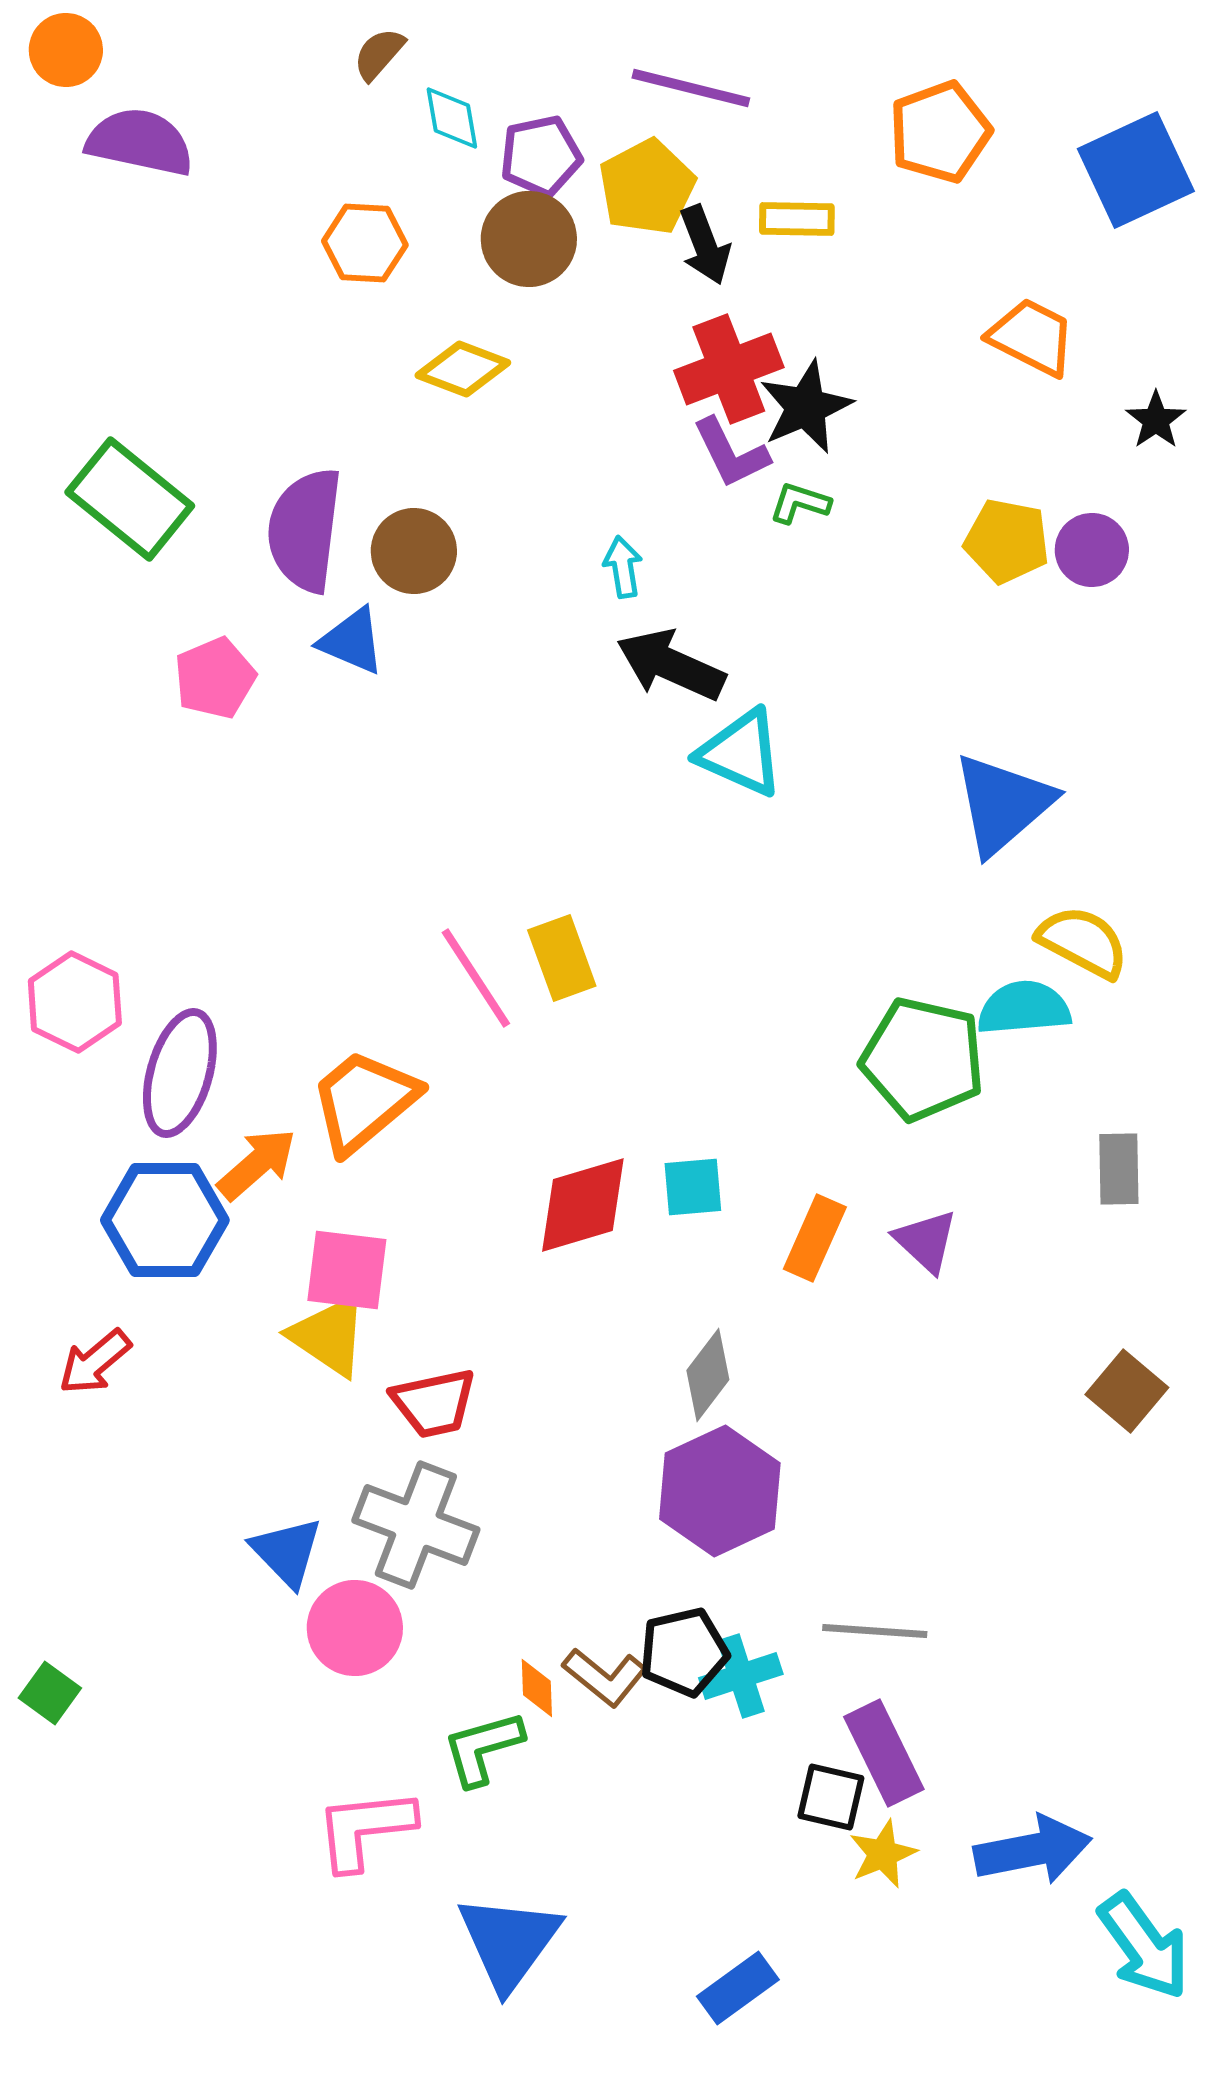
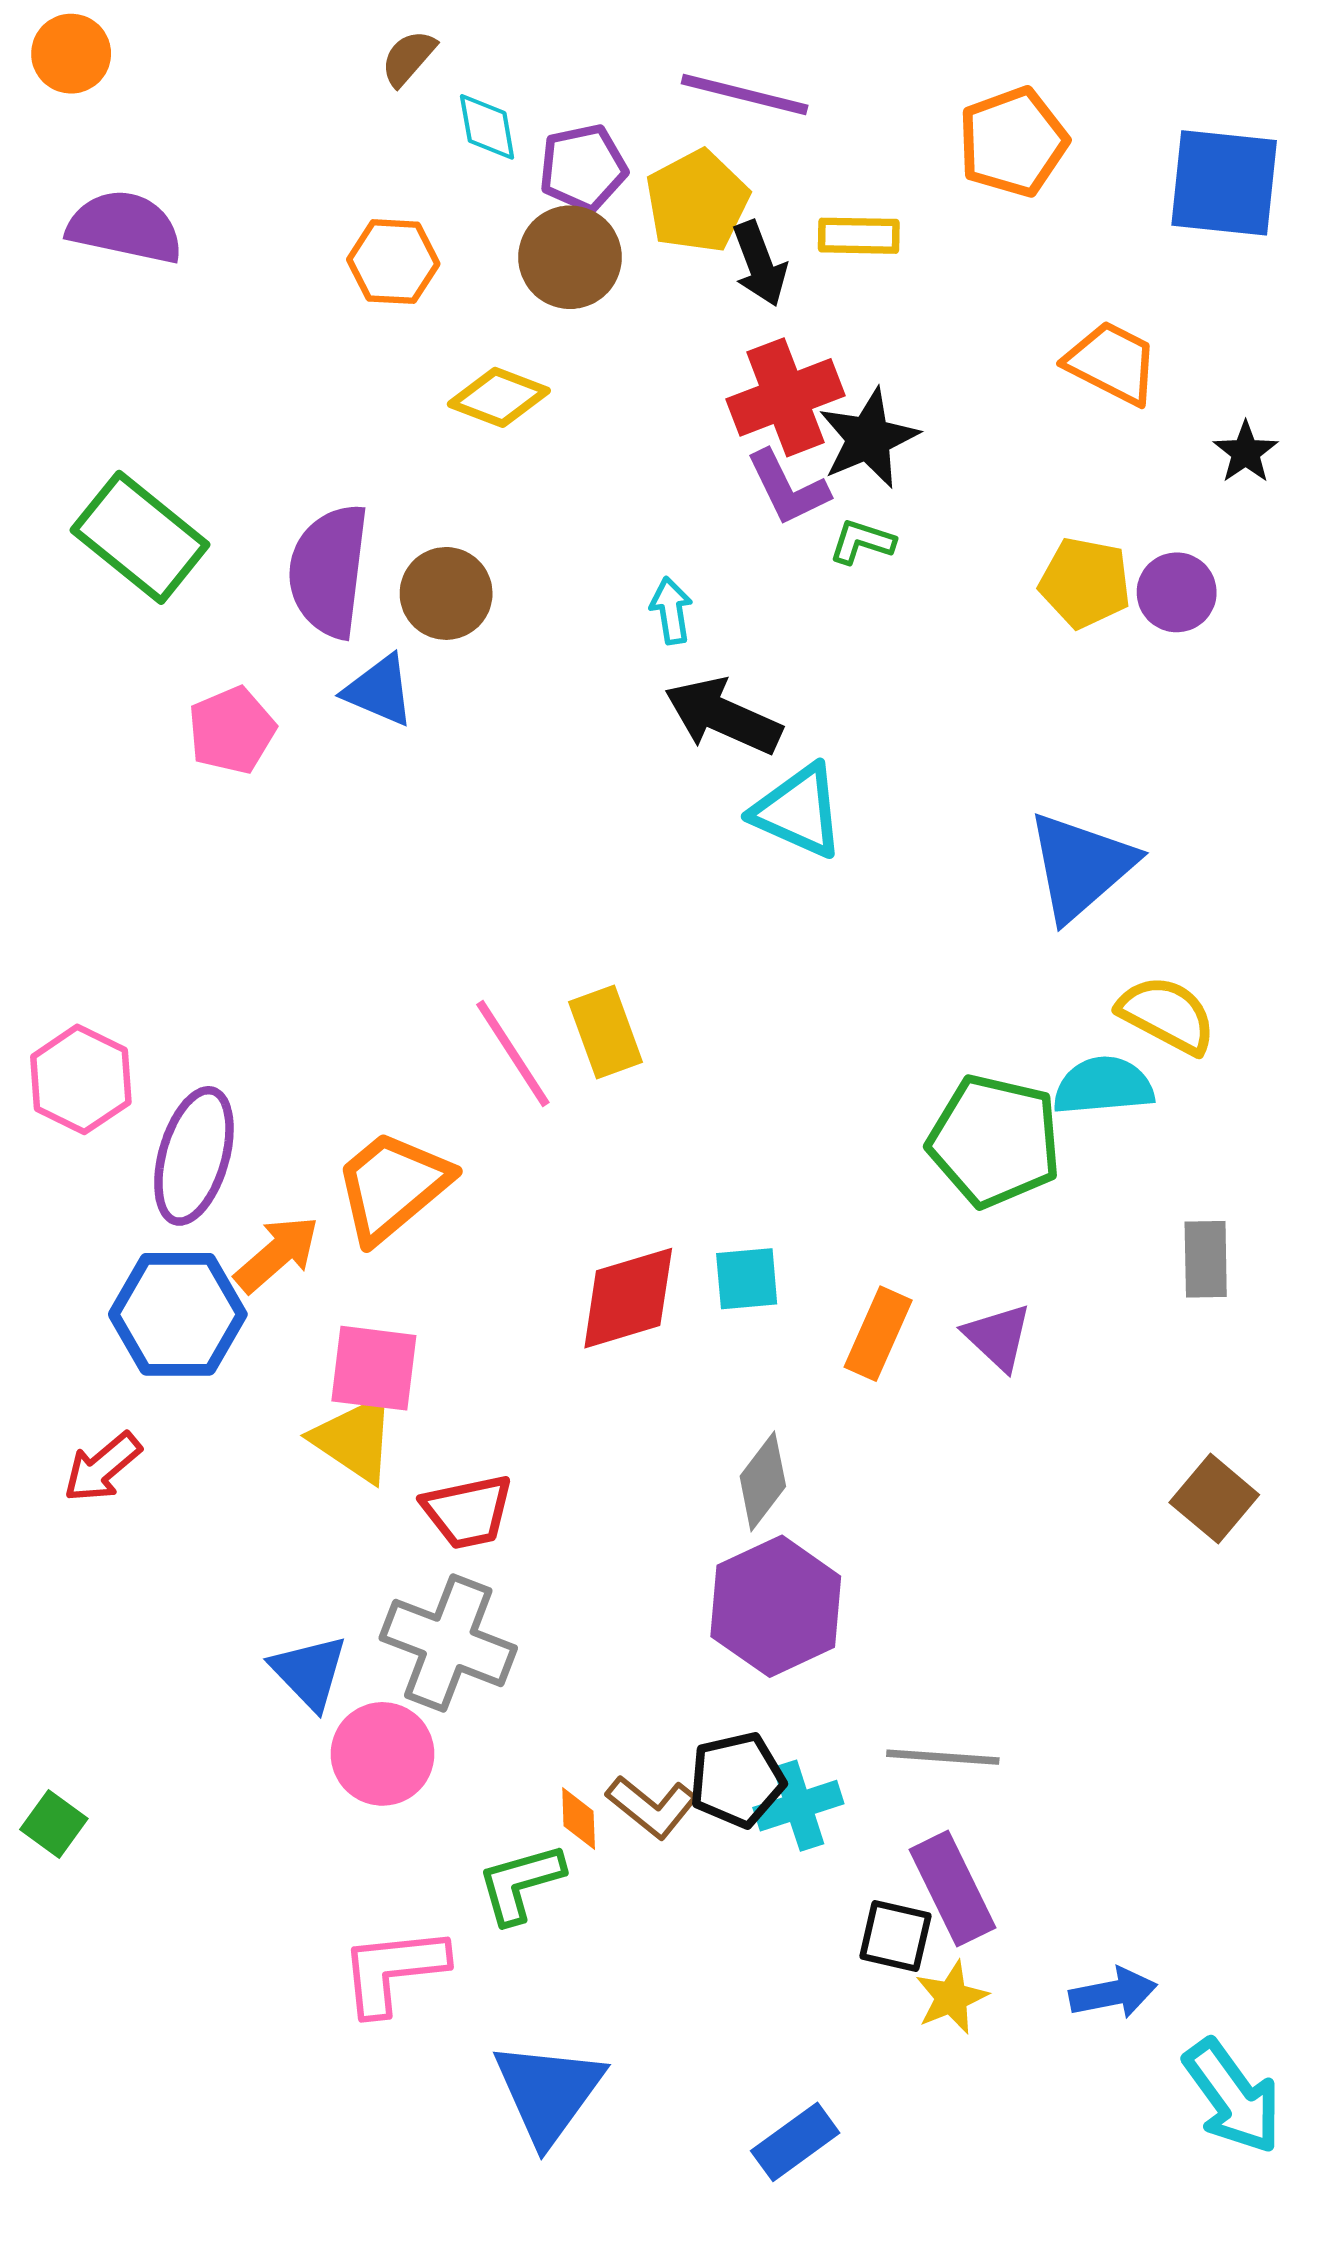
purple semicircle: (140, 142) -> (125, 227), moved
blue square: (1136, 170) -> (1224, 183), turned 31
blue arrow: (1033, 1850) -> (1113, 1993), size x0.7

